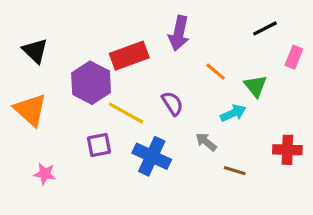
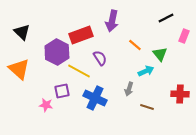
purple semicircle: (172, 104) -> (100, 58), moved
gray arrow: (206, 142) -> (129, 89), turned -112
pink star: (45, 174) -> (46, 105), moved

